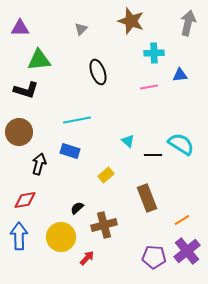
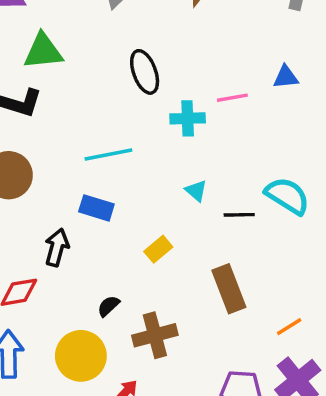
cyan cross: (154, 53) -> (188, 118), moved
black arrow: (39, 164) -> (57, 247), moved

